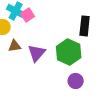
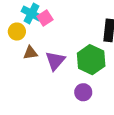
purple circle: (76, 81) -> (83, 92), moved

